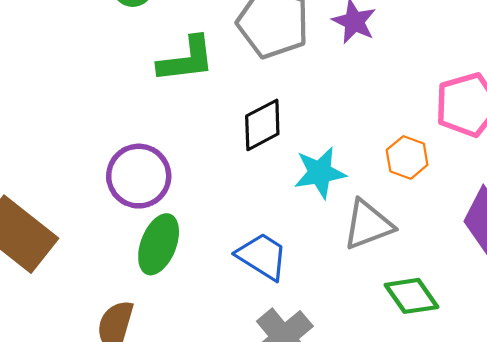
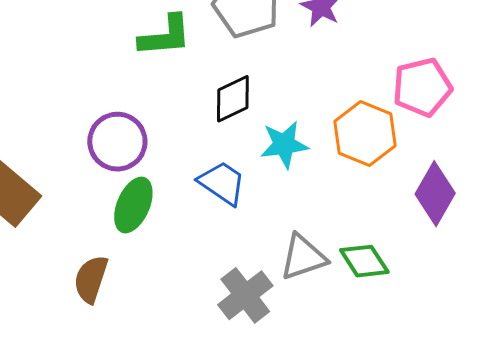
orange hexagon: (407, 157) -> (365, 133), size x1.6
gray triangle: (368, 225) -> (303, 257), moved
blue trapezoid: (262, 256) -> (222, 183), moved

